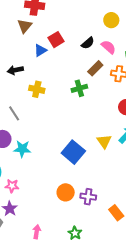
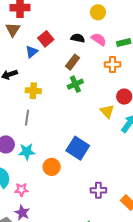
black semicircle: (88, 43) -> (78, 38), turned -120
brown rectangle: (95, 68) -> (73, 62), moved
gray line: (14, 113) -> (27, 118), moved, turned 49
yellow triangle: (104, 141) -> (107, 111), moved
orange circle: (66, 192) -> (52, 167), moved

